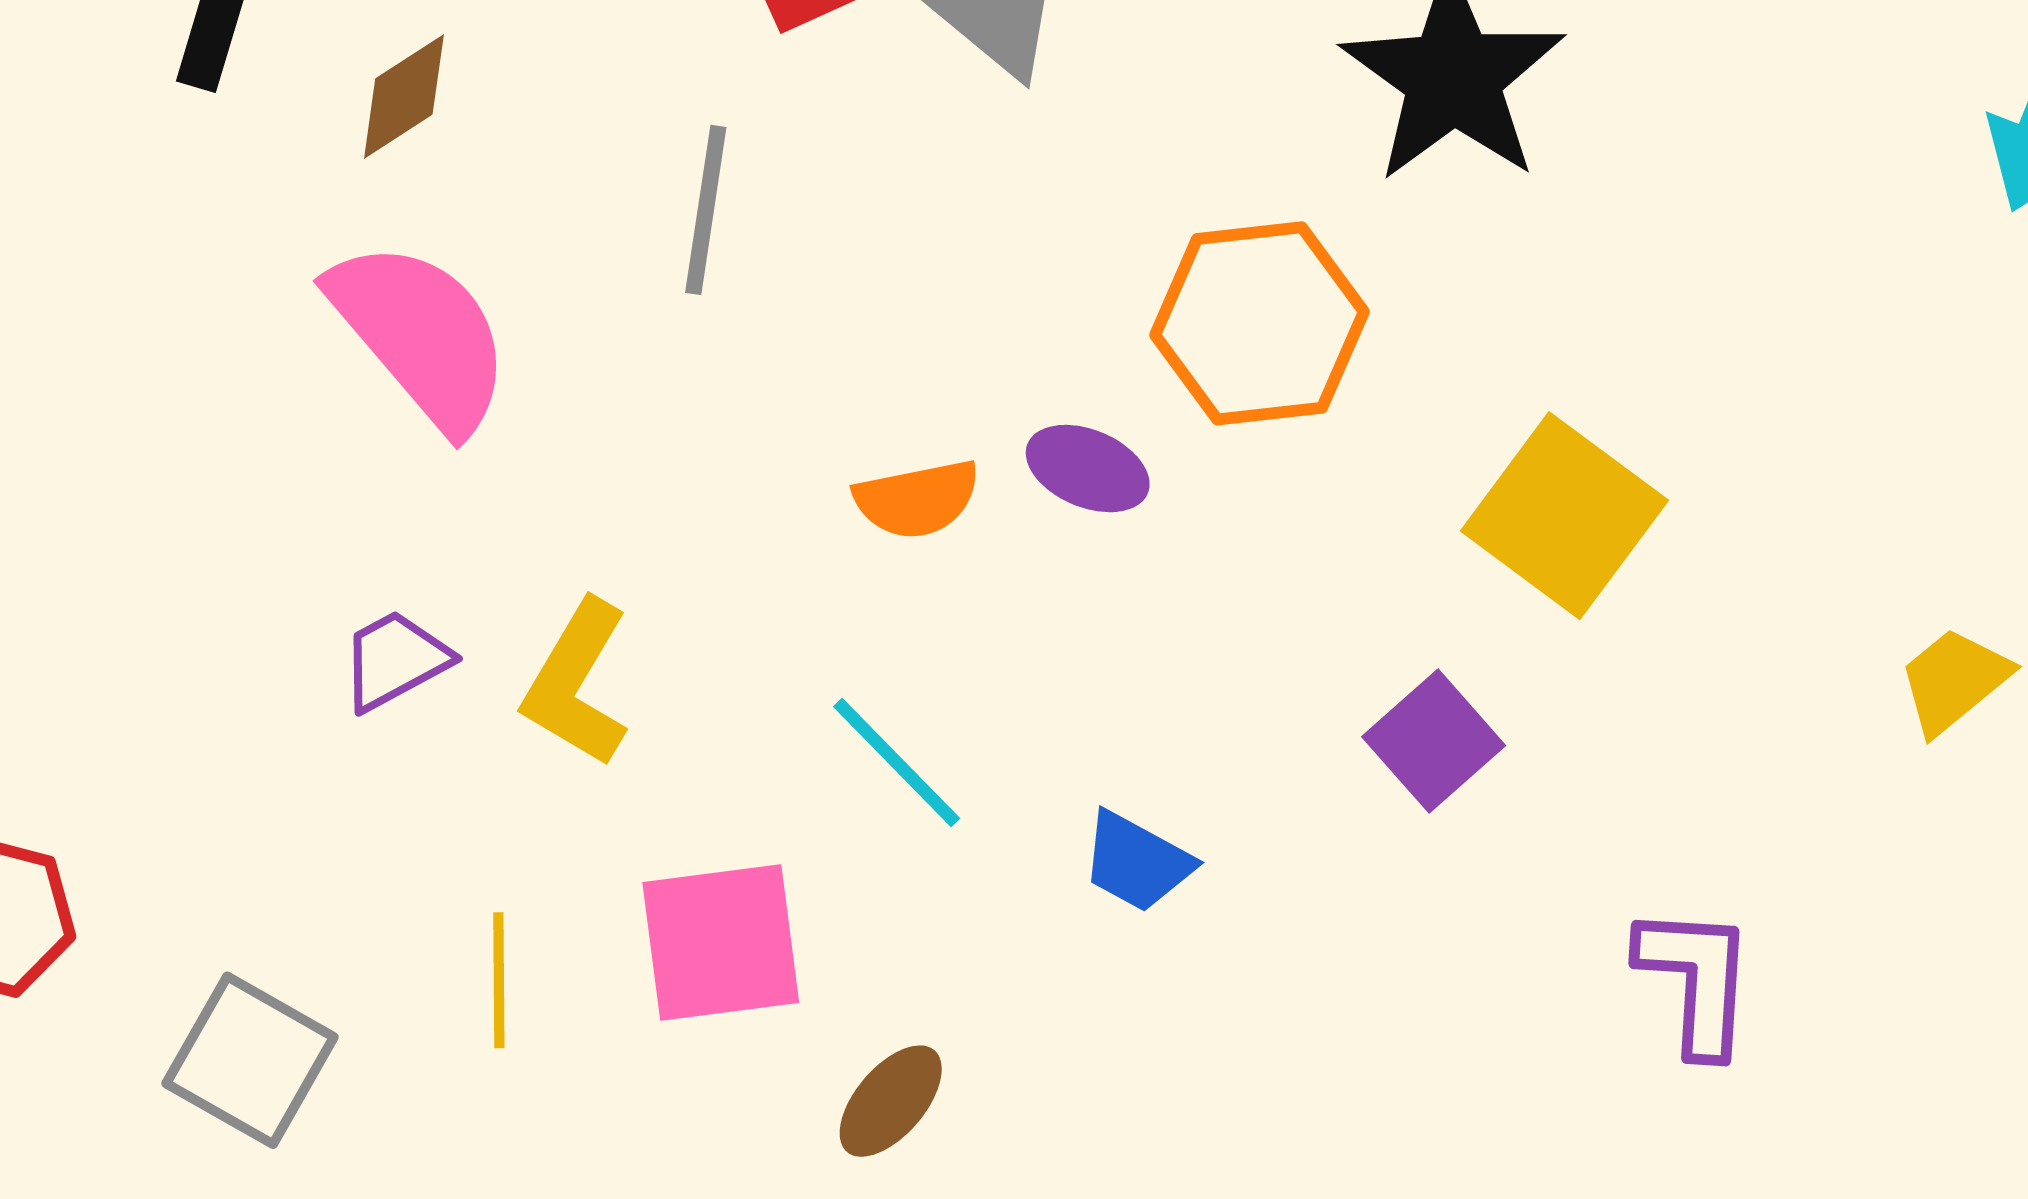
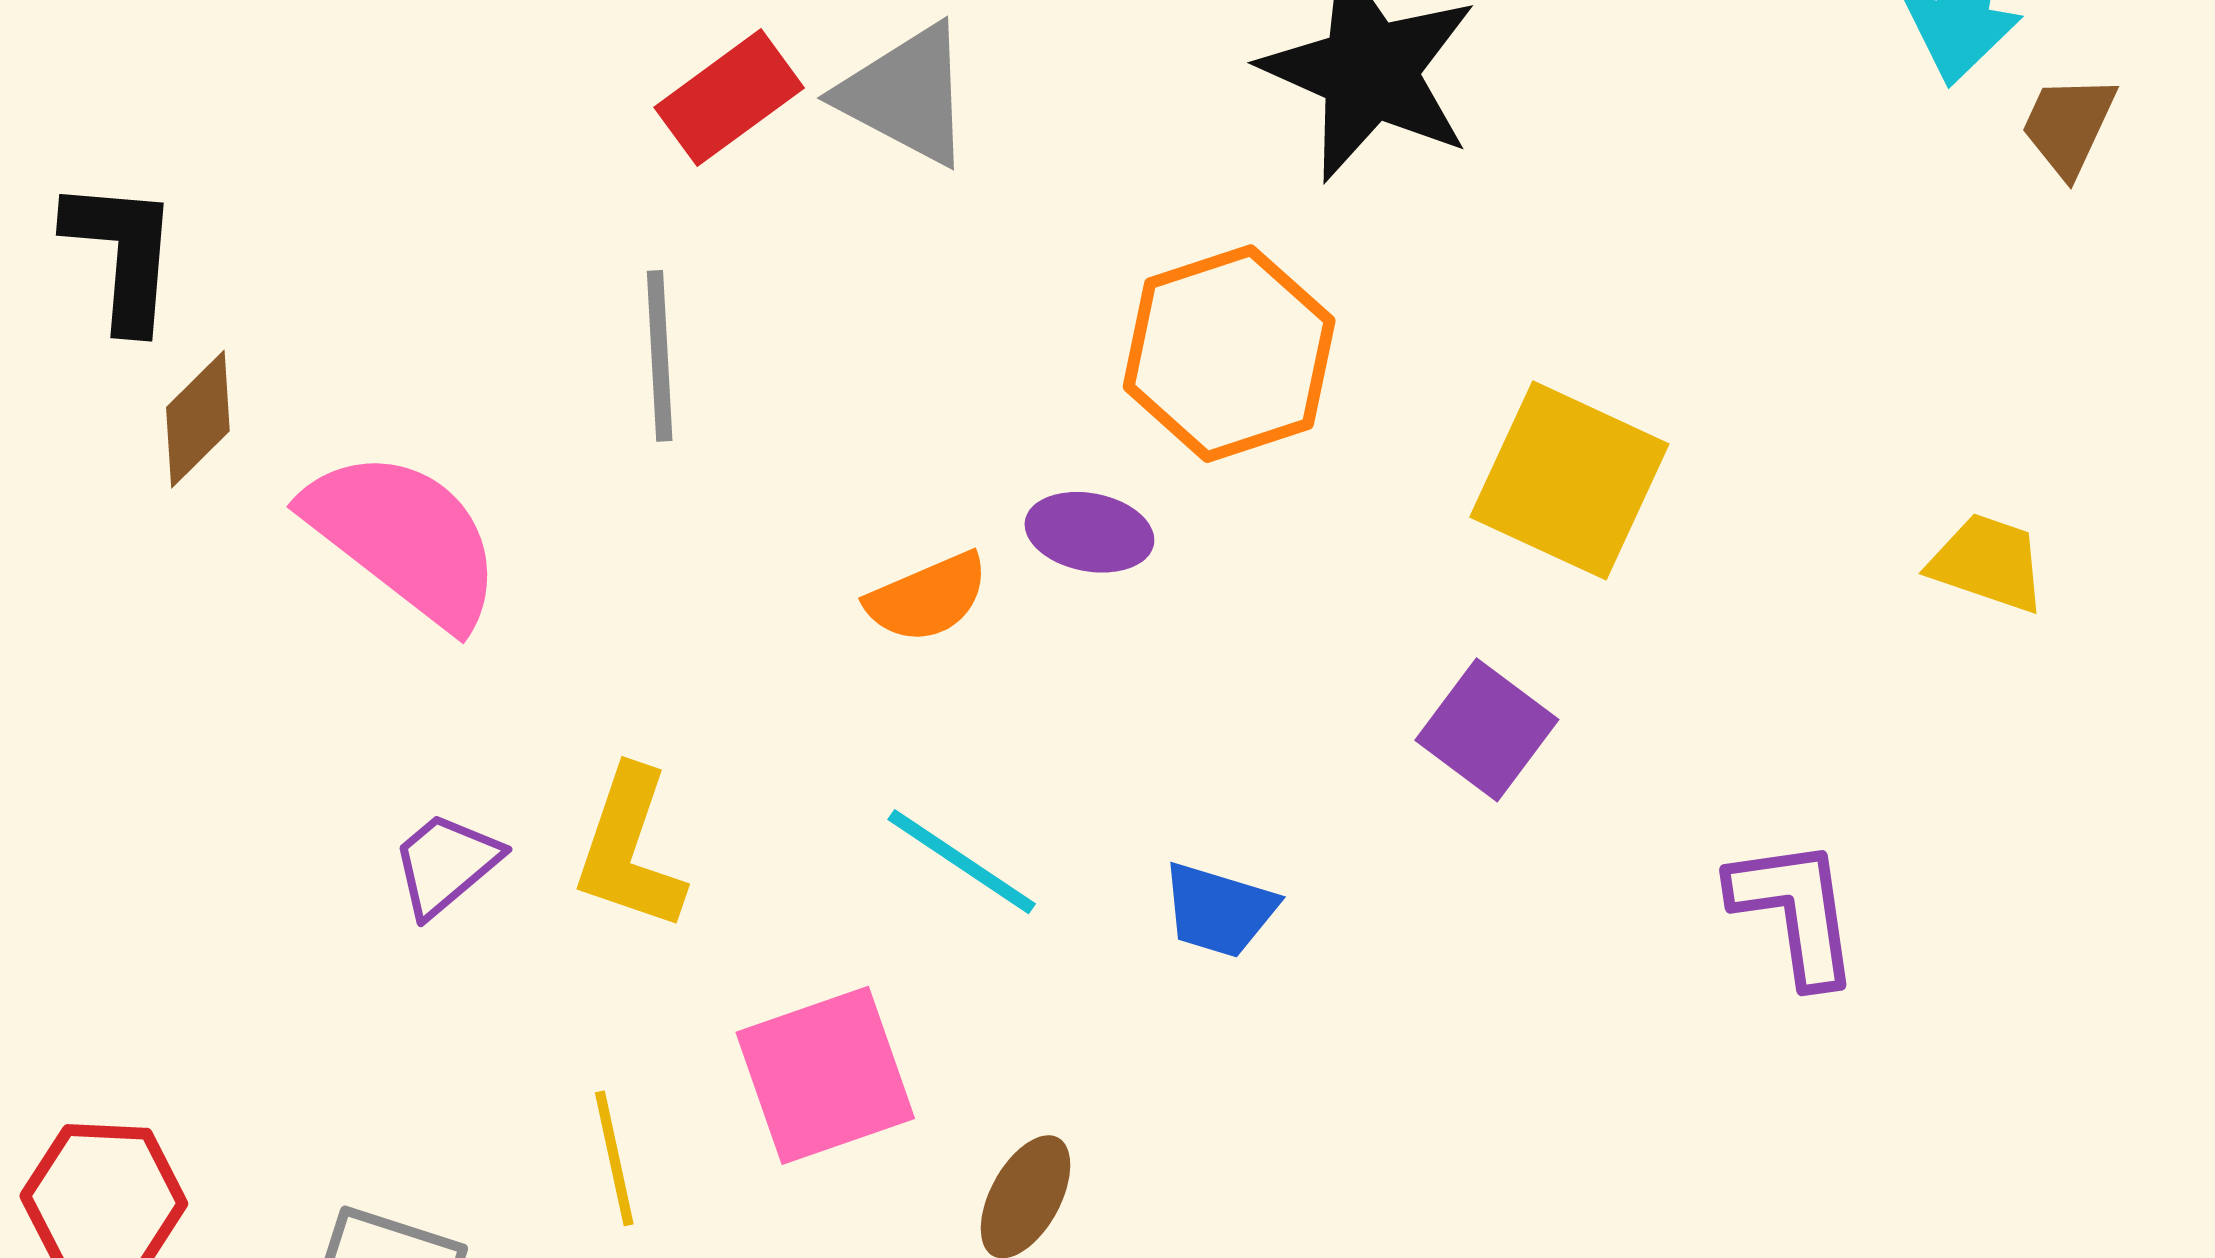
brown diamond: (404, 96) -> (198, 419), moved
yellow trapezoid: (1954, 681) -> (1988, 563), turned 70

